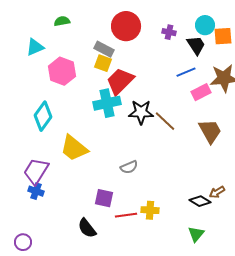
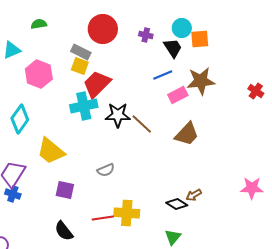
brown trapezoid: (210, 131) -> (187, 134), turned 72
purple square: (104, 198) -> (65, 190), moved
yellow cross: (150, 210) -> (127, 213), size x1.4

